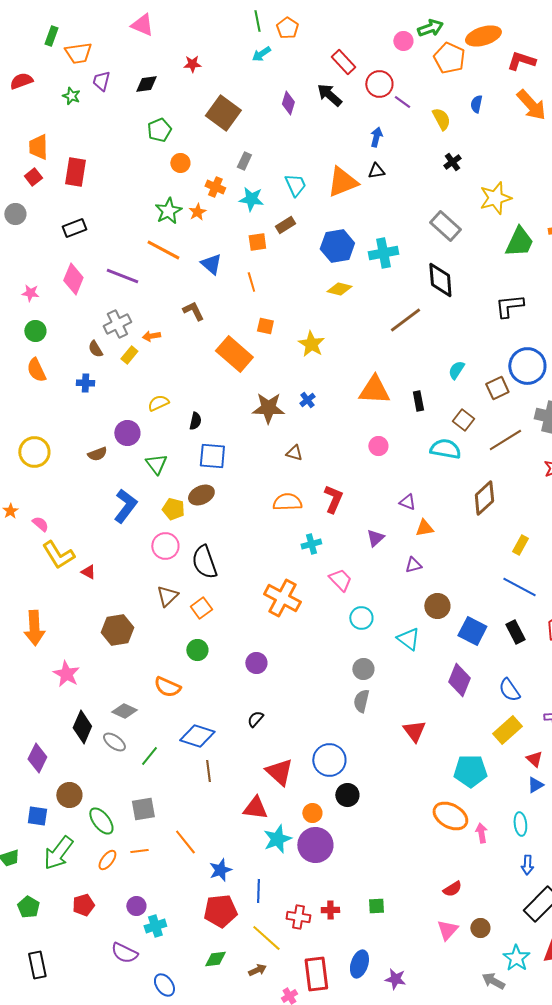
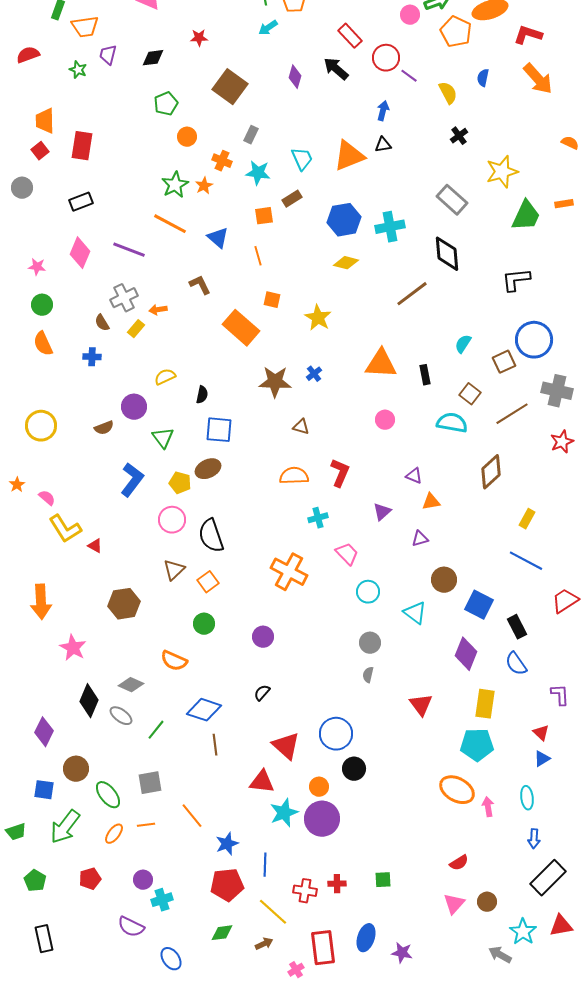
black rectangle: (515, 632) -> (517, 627), moved
gray semicircle: (361, 701) -> (368, 675), size x0.7
yellow rectangle: (507, 730) -> (485, 704), moved, turned -40

